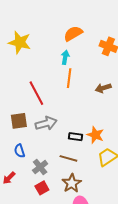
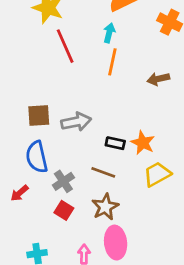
red line: (36, 93) -> (65, 46), moved
blue semicircle: (20, 151) -> (37, 157), size x1.6
red square: (42, 188) -> (64, 210), turned -32

